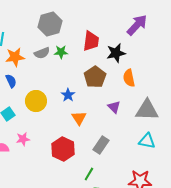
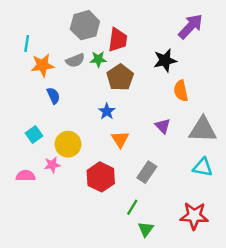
red trapezoid: (91, 41) -> (118, 40), moved
brown pentagon: (95, 77) -> (120, 77), moved
blue semicircle: (11, 81) -> (53, 96), moved
yellow circle: (36, 101) -> (68, 144), moved

